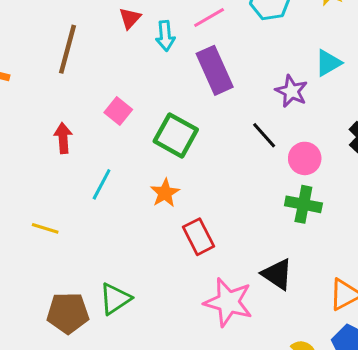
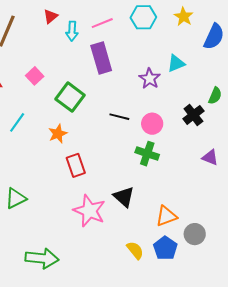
black line: (264, 135) -> (119, 117), moved, turned -42

